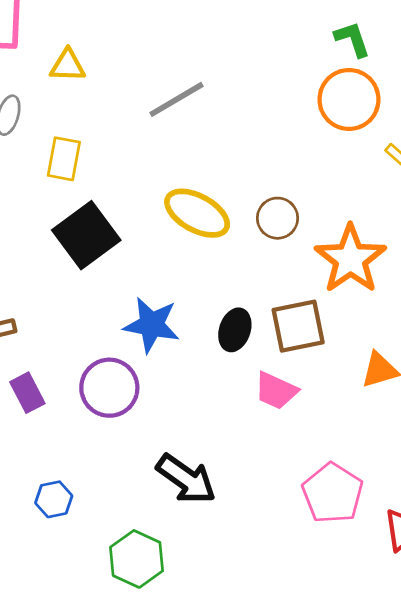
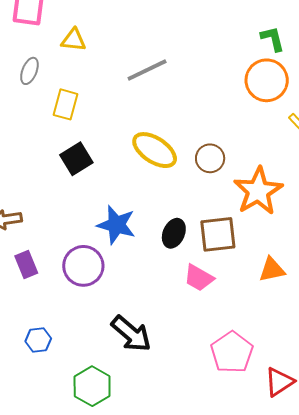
black square: (86, 235) -> (76, 159), size x0.7

